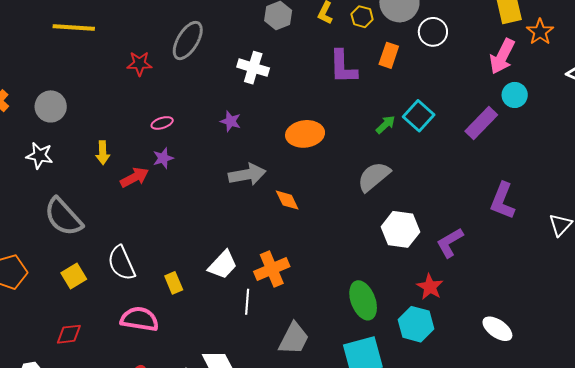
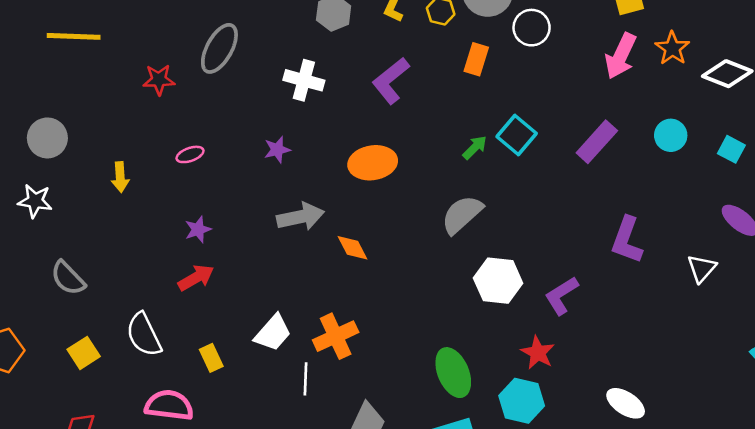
orange star: (540, 32) -> (672, 48), moved
purple L-shape: (343, 67) -> (391, 81), moved, turned 54
cyan circle: (515, 95) -> (671, 135), moved
purple star: (231, 121) -> (277, 150), turned -30
yellow arrow: (103, 153) -> (120, 177), moved
purple star: (163, 158) -> (198, 229), moved
red arrow: (134, 177) -> (196, 278), moved
gray semicircle: (63, 217) -> (68, 278), size x0.7

